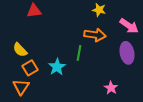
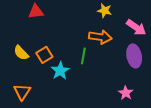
orange square: (30, 68) -> (44, 55), moved
pink star: (111, 88) -> (126, 93), moved

